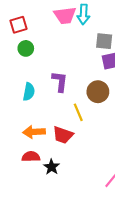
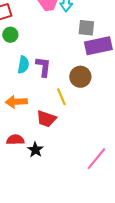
cyan semicircle: (29, 92) -> (23, 65), moved
orange arrow: (34, 132) -> (16, 102), moved

